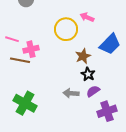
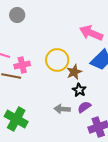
pink arrow: (87, 17) -> (91, 33), moved, size x1.6
yellow circle: (66, 29) -> (57, 60), moved

